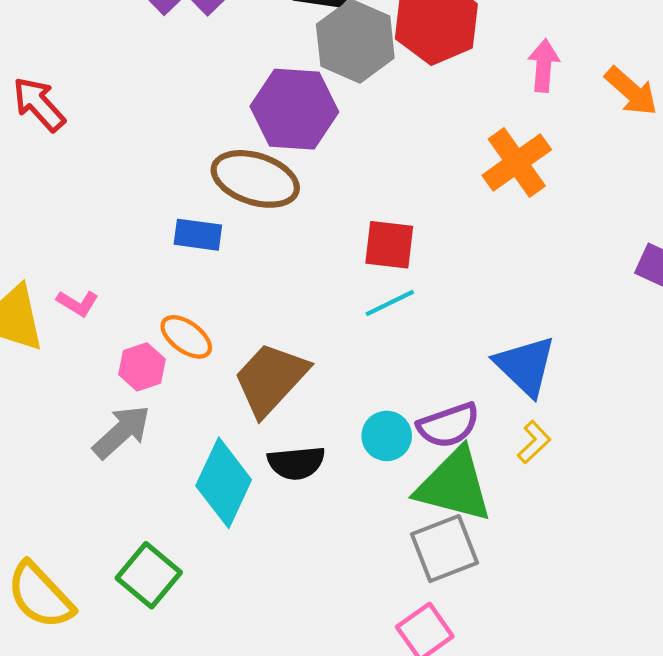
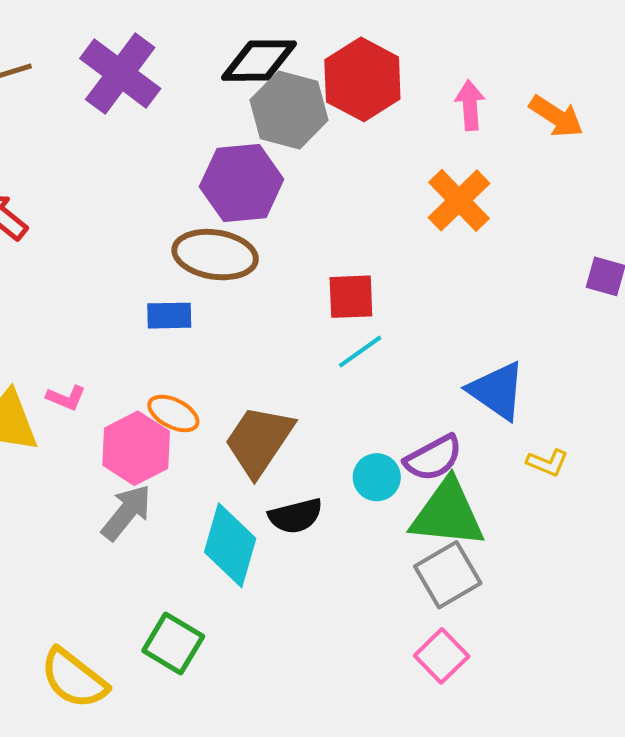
pink hexagon: (142, 367) -> (136, 448), size x1.6
yellow L-shape: (534, 442) -> (547, 463), moved, turned 75

